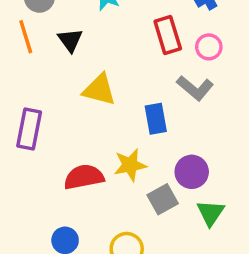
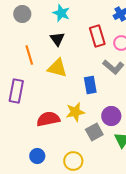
orange line: (26, 37) -> (29, 55), moved
black triangle: (70, 40) -> (57, 39), moved

